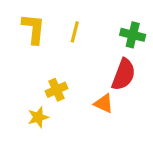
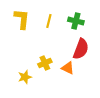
green cross: (133, 35) -> (76, 21), moved
yellow cross: (56, 90) -> (45, 63), moved

